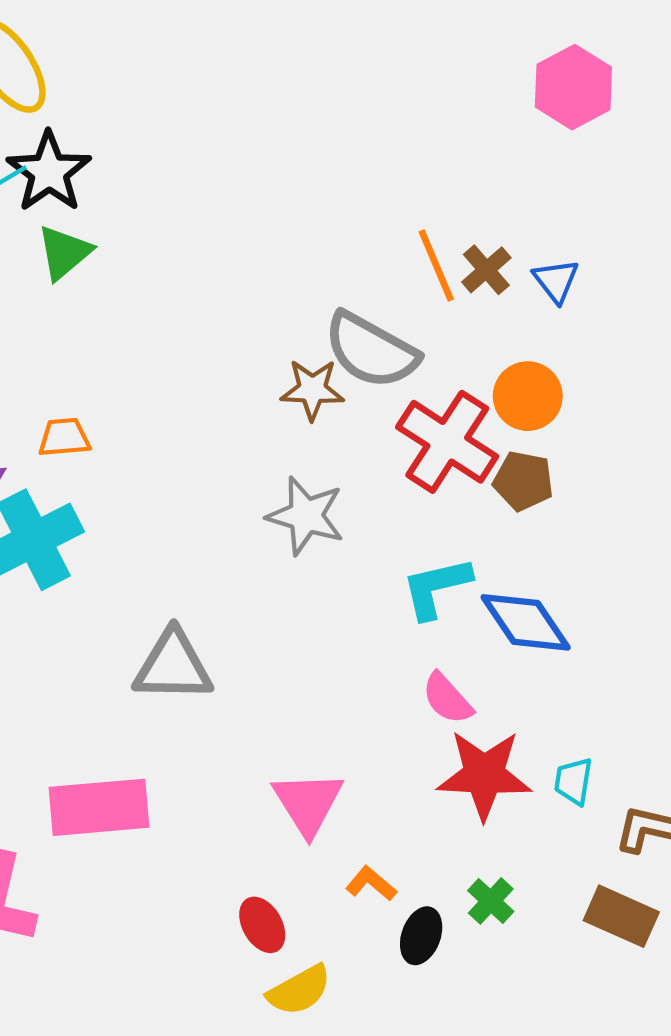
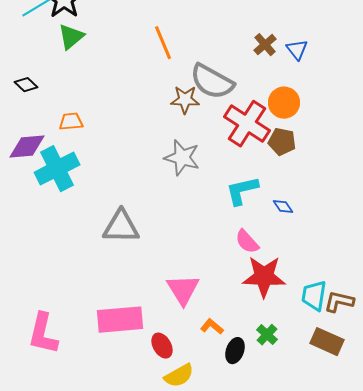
orange line: (436, 265) -> (163, 43), moved
blue diamond: (526, 622) -> (283, 207), size x0.5
cyan trapezoid: (573, 781) -> (314, 296), moved, size x1.4
pink rectangle: (99, 807) -> (120, 320), moved

